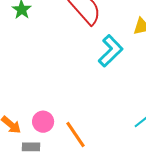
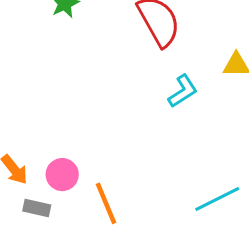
cyan L-shape: (110, 51) -> (183, 91), size x0.7

